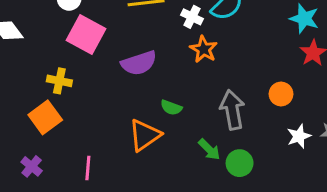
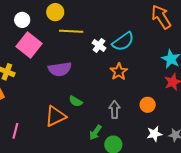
orange star: (204, 49) -> (119, 72), moved
gray arrow: (232, 110) -> (115, 110), size x0.7
green arrow: (209, 149) -> (95, 132), turned 70

